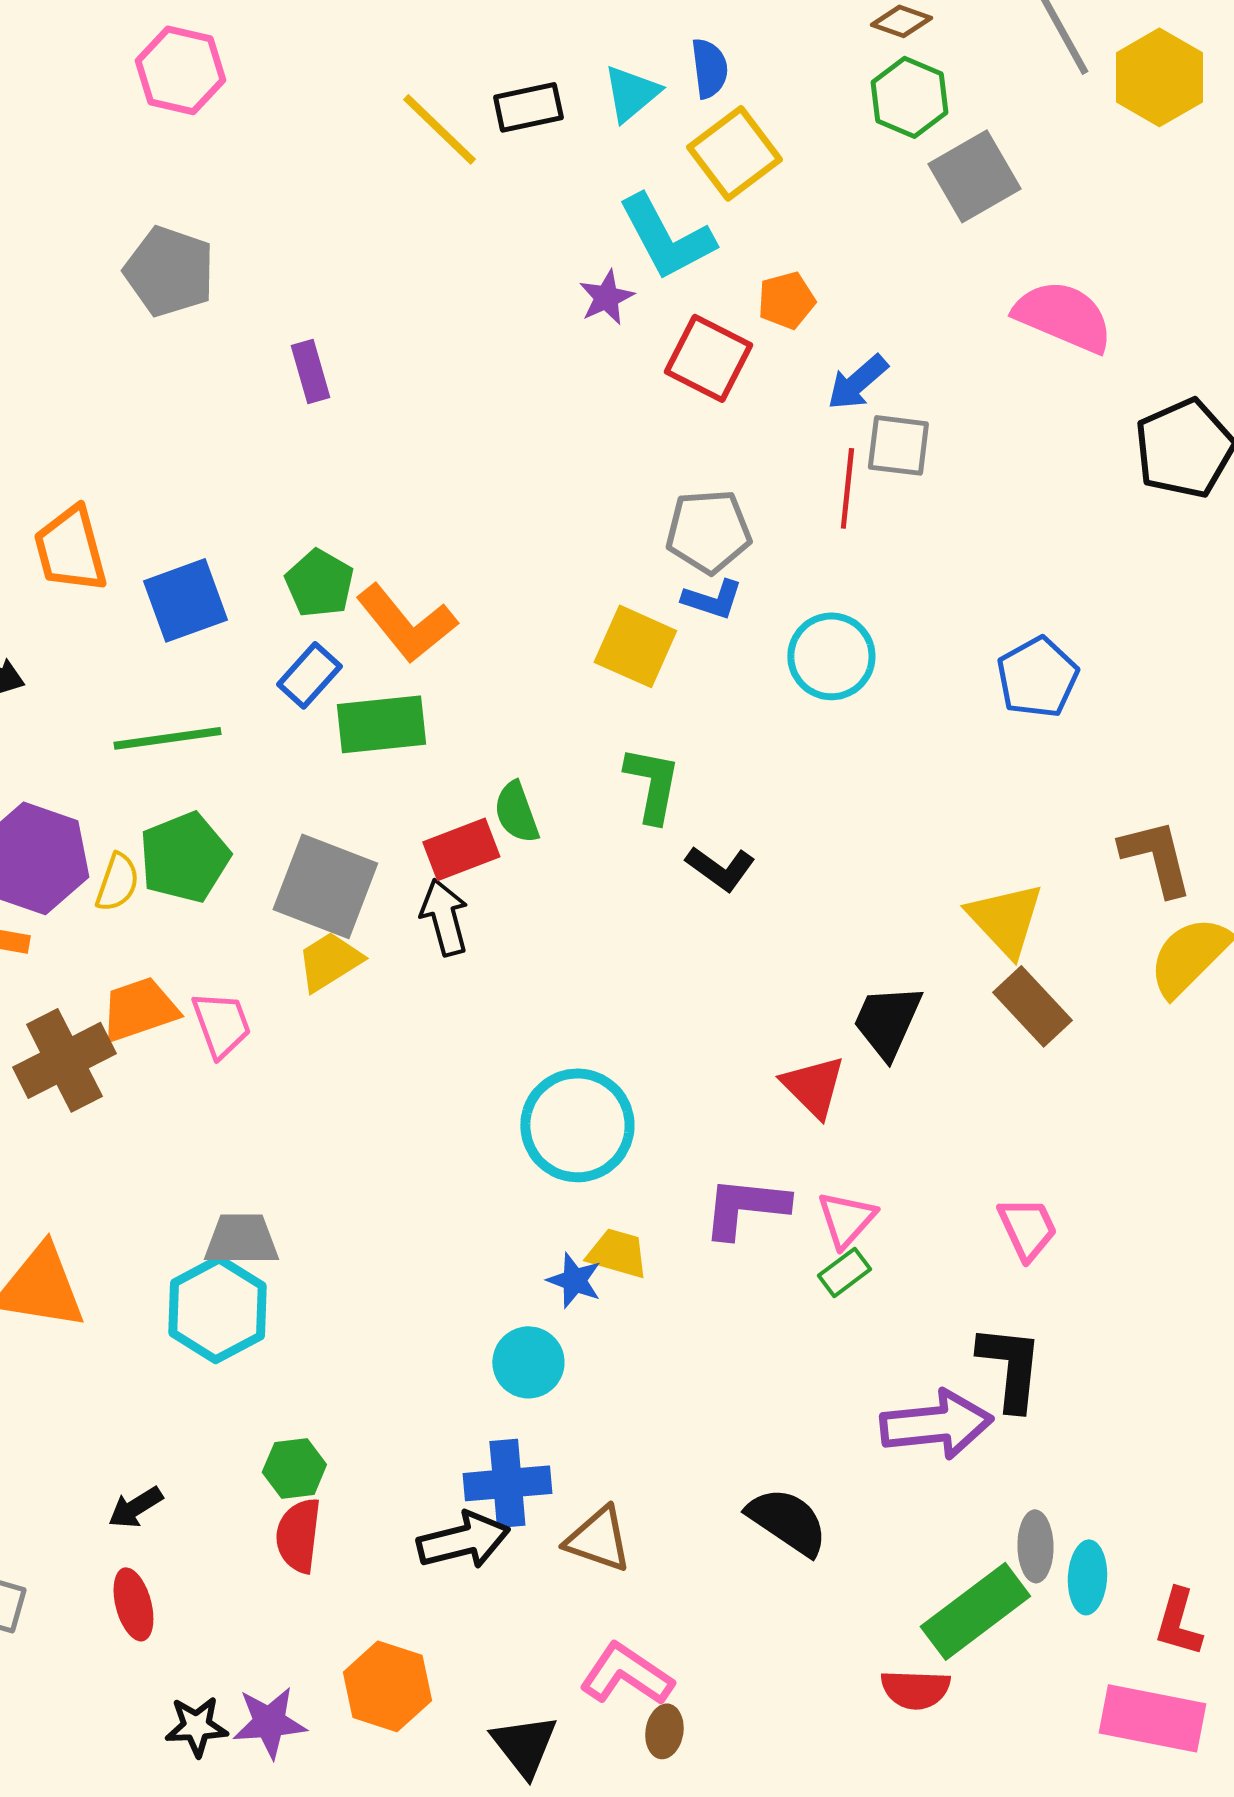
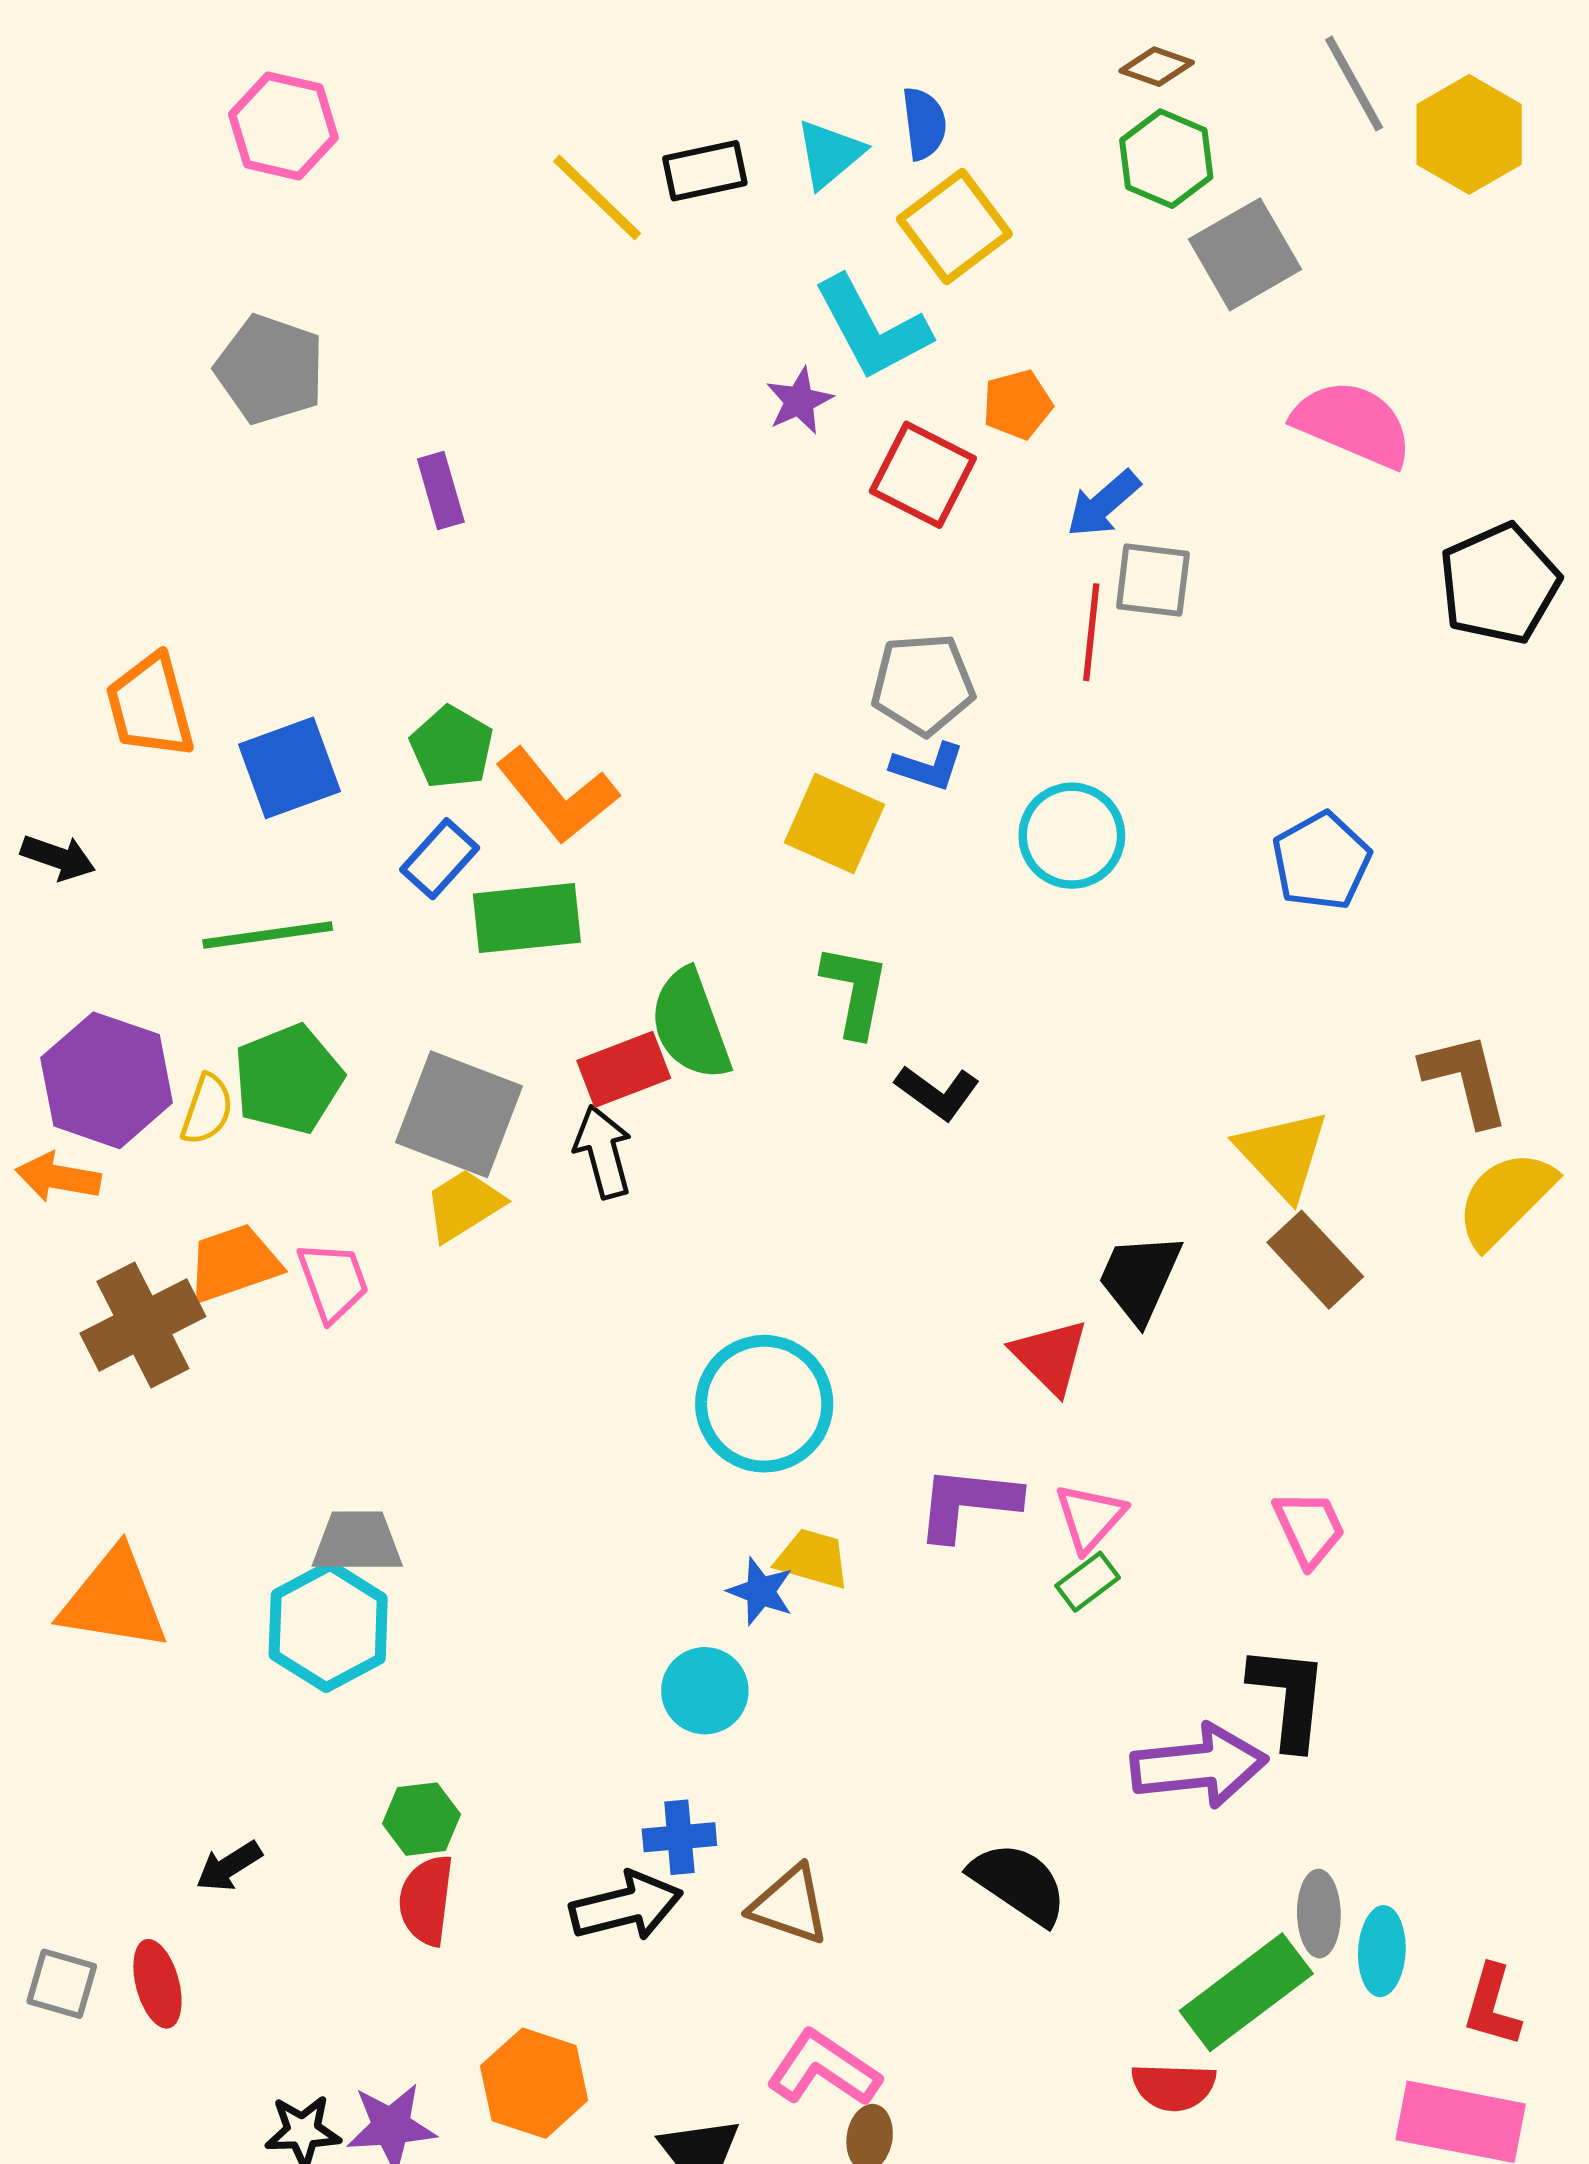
green semicircle: (516, 812) -> (690, 1025), size x1.5
blue cross: (507, 1483) -> (679, 1837), size x0.7
red ellipse: (133, 1604) -> (157, 1984), moved

